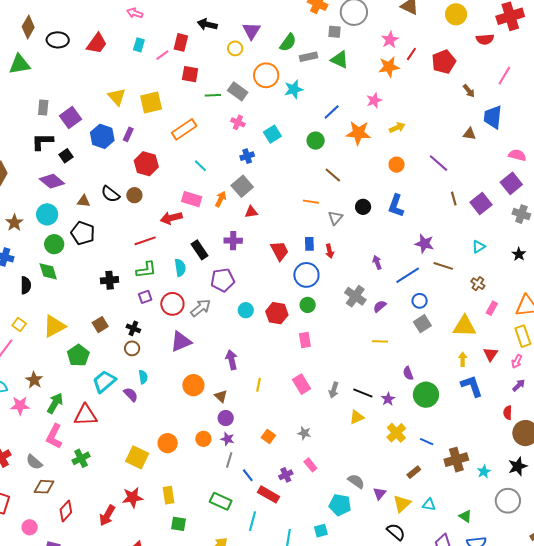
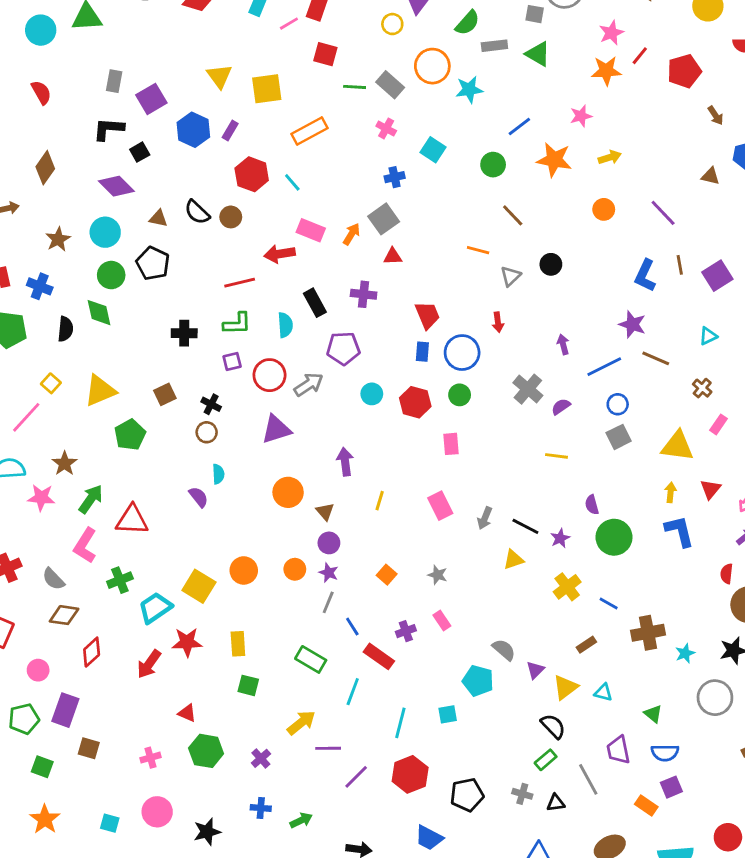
cyan square: (272, 134) -> (433, 150), turned -30
cyan line: (200, 166) -> (292, 182), moved
blue L-shape: (396, 206) -> (645, 276), moved
blue rectangle: (309, 244) -> (422, 352), moved
cyan trapezoid: (104, 381) -> (155, 608), moved

